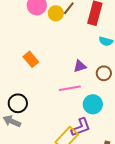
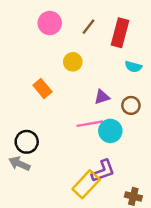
yellow circle: (56, 13) -> (73, 62), moved
cyan circle: (93, 104) -> (110, 131), moved

